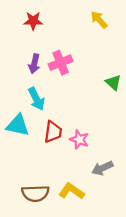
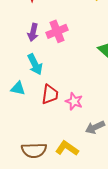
cyan triangle: (18, 125) -> (18, 88), size x0.7

